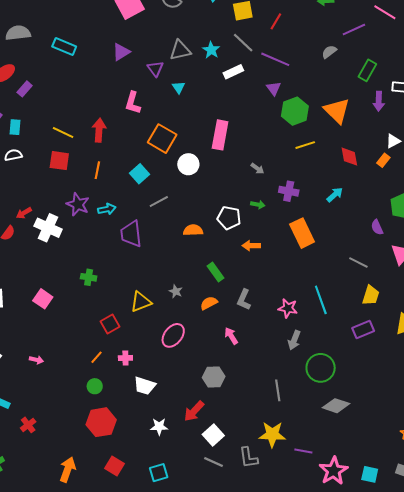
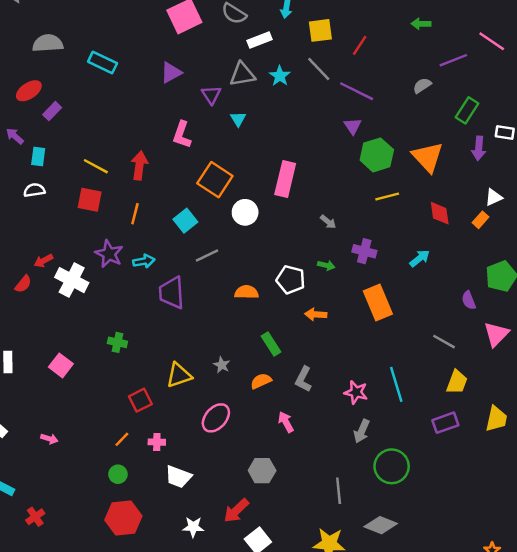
white rectangle: (233, 72) -> (260, 40), moved
gray diamond: (336, 406) -> (381, 525), moved

